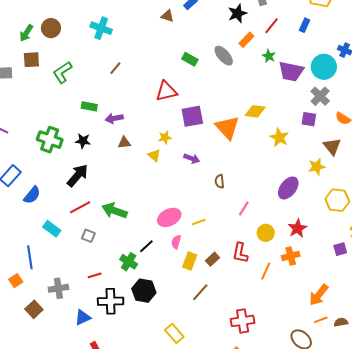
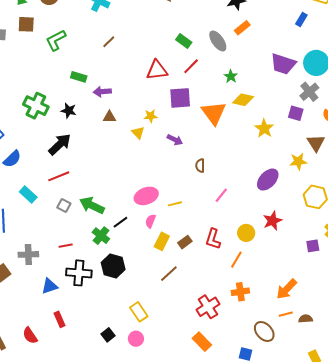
red line: (271, 26) -> (191, 66), moved
green star: (269, 56) -> (231, 76), moved
green arrow: (114, 211) -> (92, 205), moved
yellow circle: (266, 233) -> (246, 233), moved
orange cross: (291, 256) -> (240, 292), moved
red cross: (243, 321) -> (208, 307), turned -30

